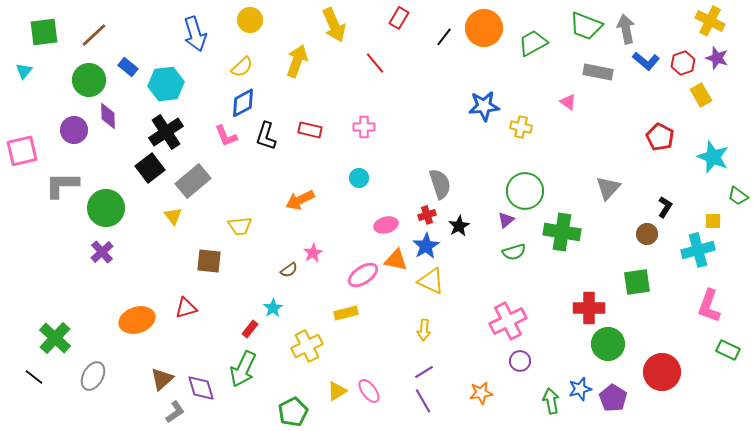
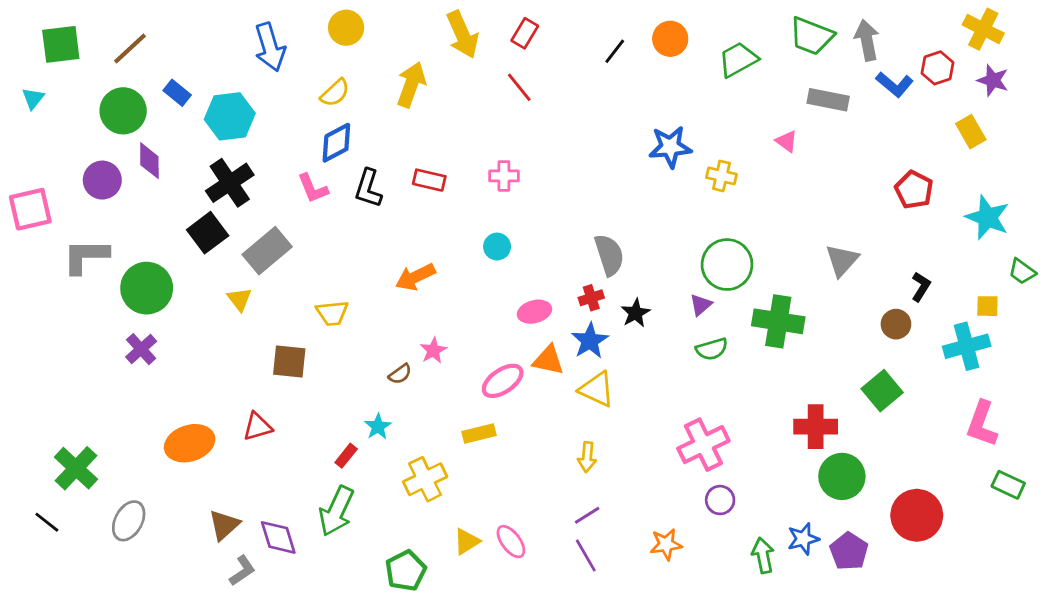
red rectangle: (399, 18) -> (525, 33), moved
orange circle: (484, 28) -> (670, 39), size x0.7
red hexagon: (683, 63) -> (938, 68), moved
green square: (637, 282) -> (882, 391), turned -32

